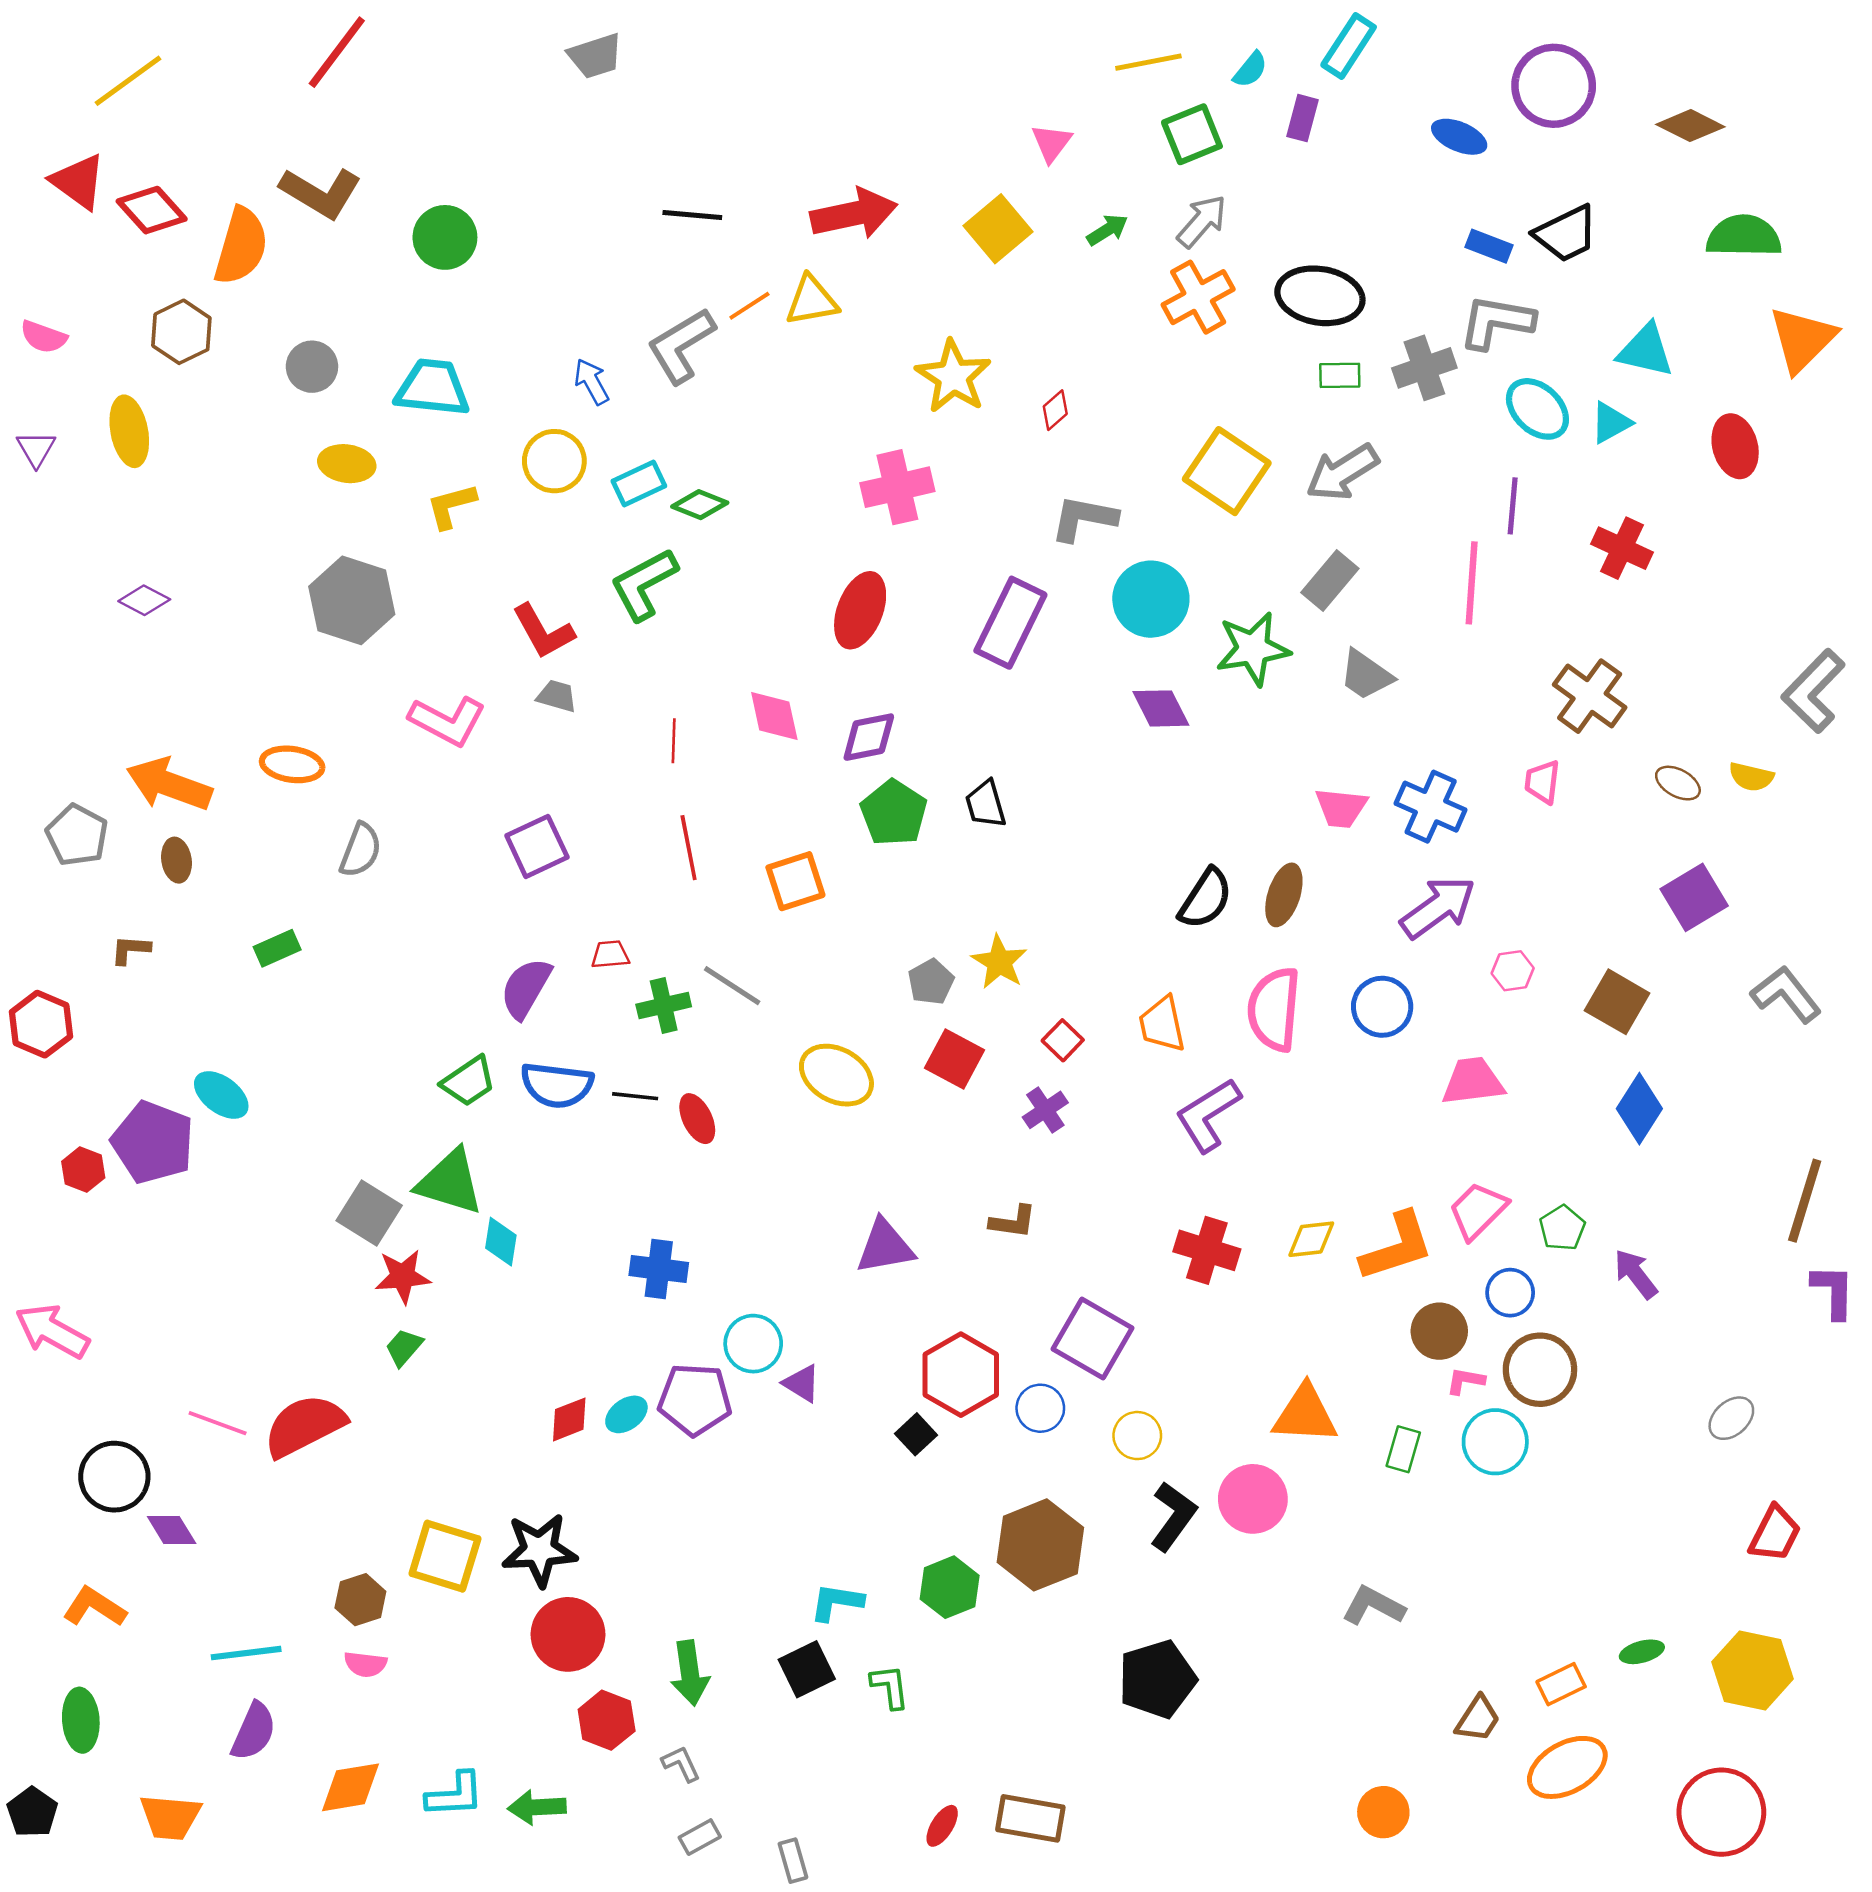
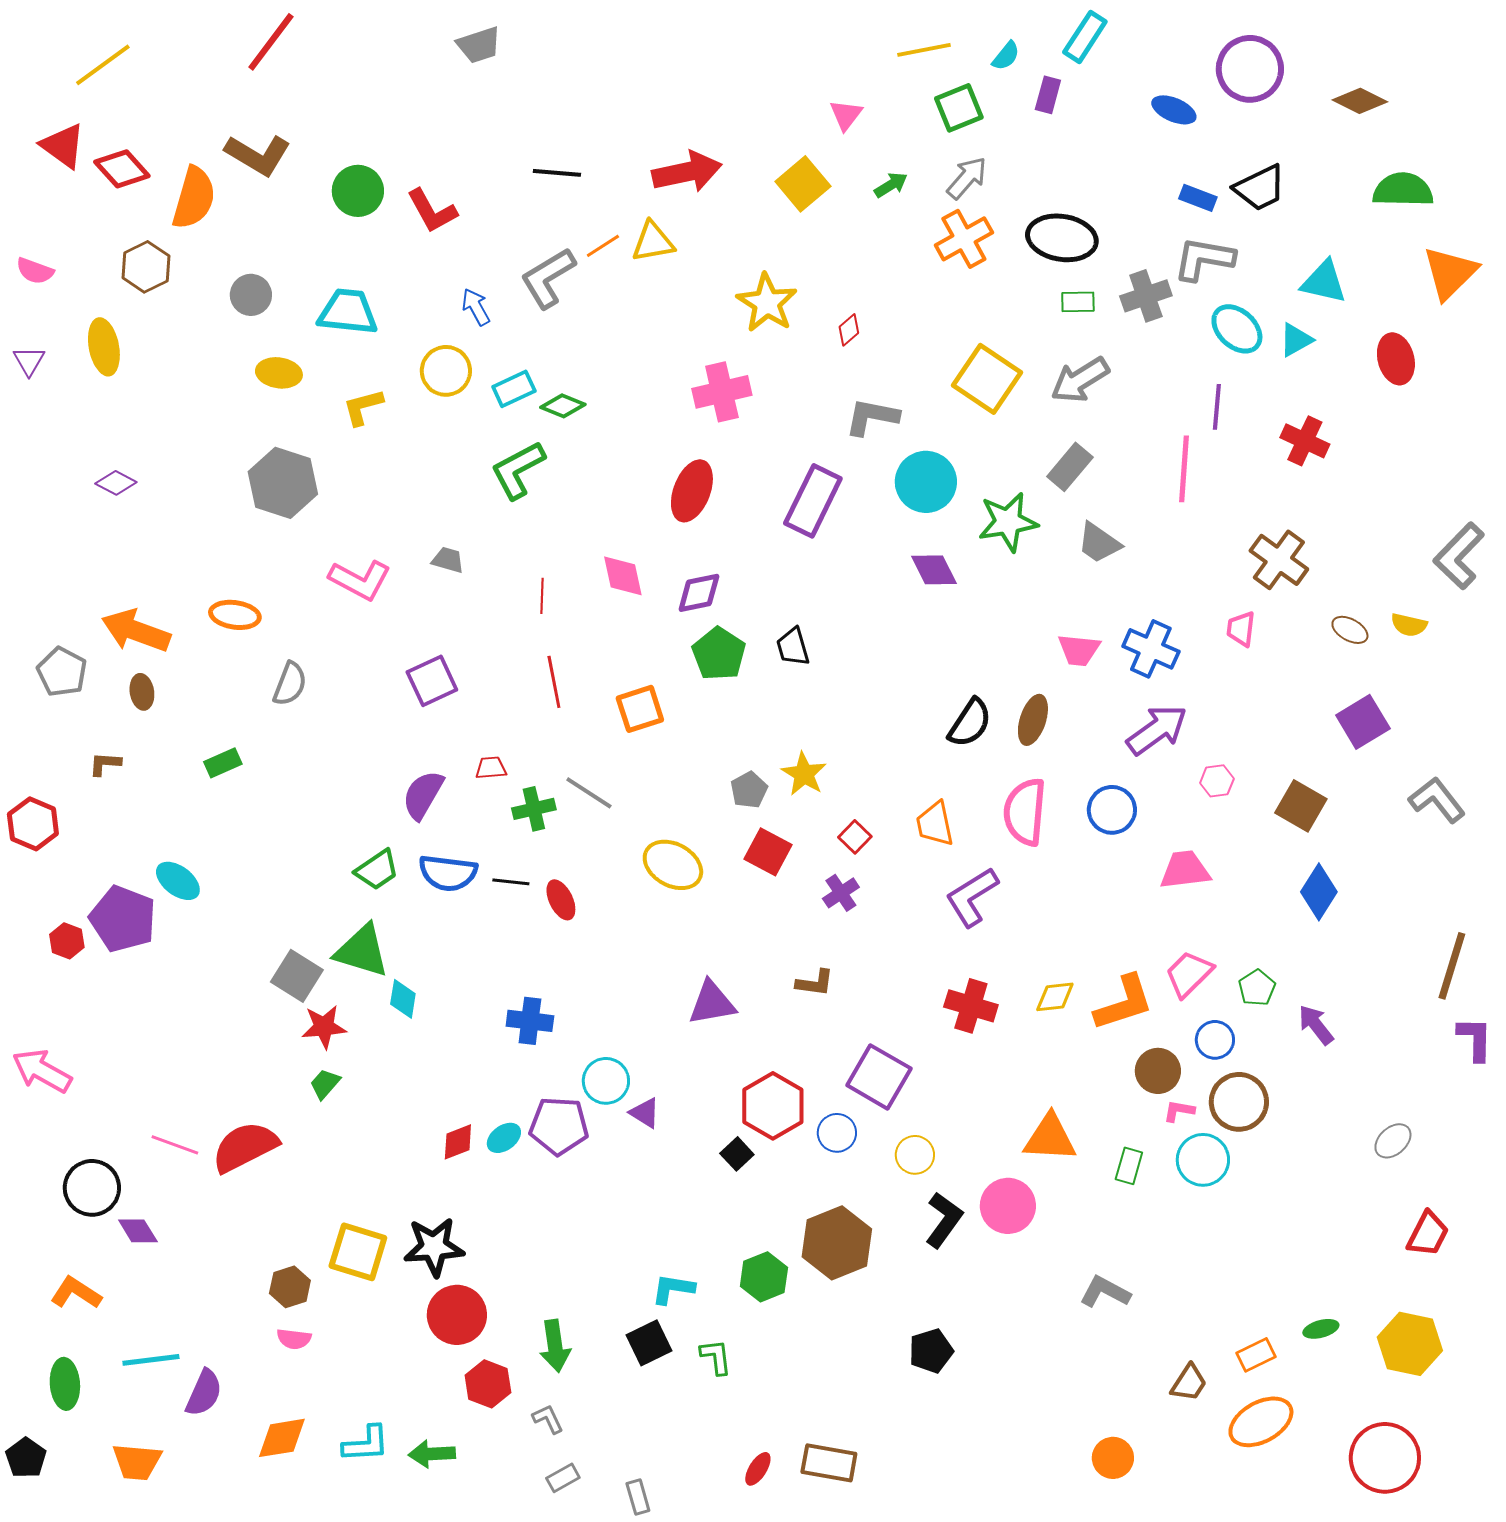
red L-shape: (543, 631) -> (432, 211), moved
cyan line: (246, 1653) -> (151, 1360), moved
black pentagon: (1157, 1679) -> (931, 1351), size x0.7

